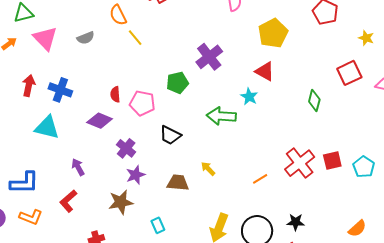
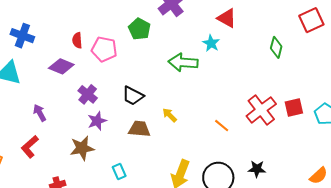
green pentagon: (177, 83) -> (139, 29), turned -30
black trapezoid: (170, 135) -> (133, 96), moved
orange line: (260, 179) -> (222, 126), turned 70

